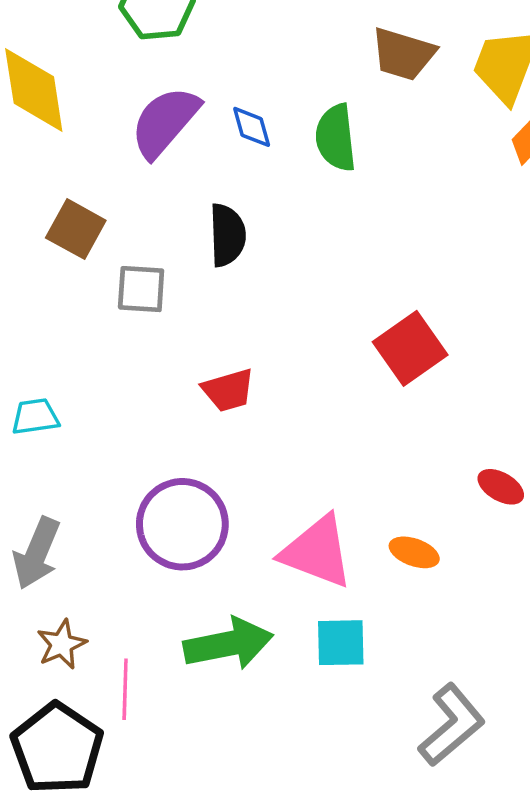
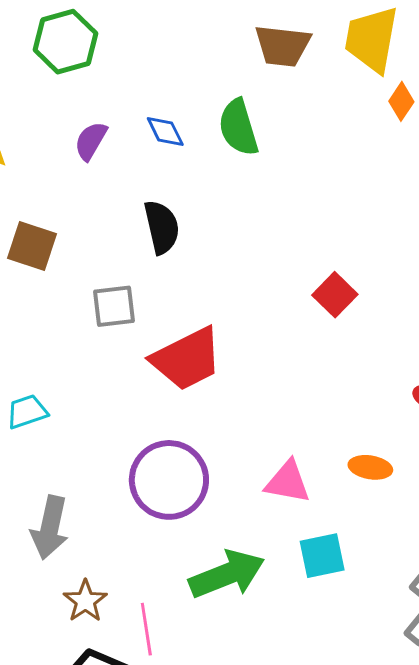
purple semicircle: (165, 122) -> (91, 141), size x0.6
gray square: (141, 289) -> (114, 306), moved
red square: (410, 348) -> (335, 295), size x0.7
red trapezoid: (228, 390) -> (187, 359), size x1.6
pink triangle: (317, 552) -> (288, 482), size x0.7

